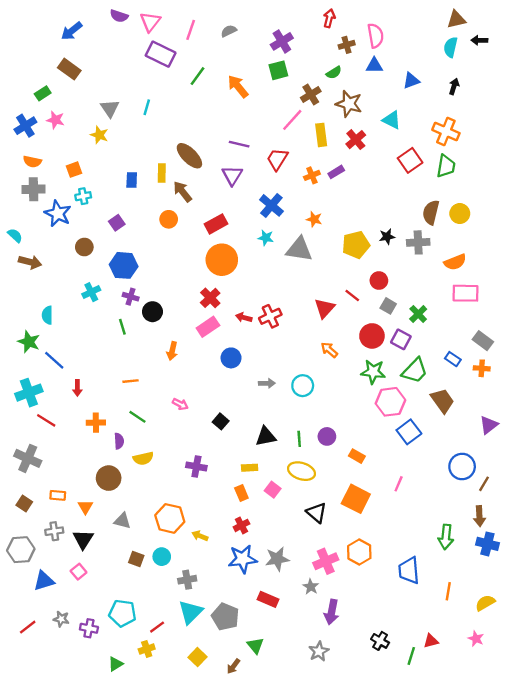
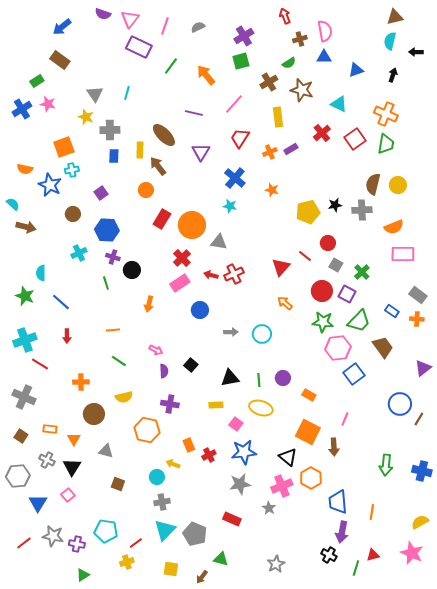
red arrow: (329, 18) -> (285, 16), turned -35
black arrow: (479, 40) -> (416, 52), moved
pink line: (292, 120) -> (234, 104), moved
red cross: (356, 140) -> (322, 133), moved
purple line: (239, 144) -> (194, 113), moved
orange semicircle: (32, 162) -> (25, 169), moved
orange square: (74, 170) -> (64, 147), size x1.5
gray cross: (33, 189) -> (110, 130), moved
red rectangle: (216, 224) -> (162, 219), moved, turned -30
gray triangle: (299, 249) -> (219, 242), moved, size x0.7
blue line: (54, 360) -> (61, 302), moved
orange cross: (96, 423) -> (81, 382), moved
purple semicircle: (119, 441) -> (164, 371), moved
orange rectangle: (241, 493) -> (189, 445), moved
black triangle: (317, 513) -> (288, 457), moved
brown arrow: (479, 516) -> (334, 447), moved
orange hexagon: (170, 518) -> (147, 430), moved
gray cross: (54, 531) -> (47, 460), turned 35
cyan circle: (162, 557) -> (157, 477), moved
blue star: (243, 559) -> (244, 452), moved
blue trapezoid: (409, 570) -> (338, 502), moved
blue triangle: (44, 581) -> (38, 503), turned -42
orange line: (448, 591) -> (372, 512), moved
purple arrow: (332, 612) -> (342, 532), moved
gray star: (61, 619) -> (53, 536), size x1.5
pink star: (476, 639) -> (412, 553), size x1.6
green triangle: (255, 646) -> (221, 559), turned -35
yellow square: (198, 657) -> (171, 569), turned -35
green triangle: (116, 664) -> (83, 575), moved

